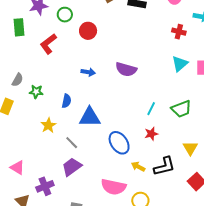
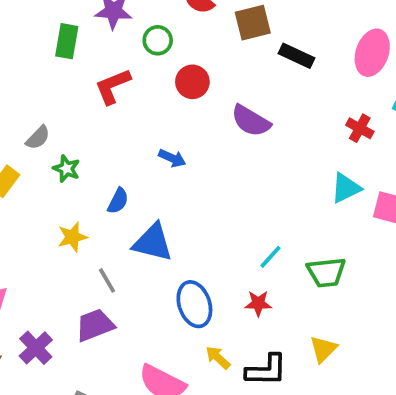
purple semicircle: (126, 69) -> (251, 121), moved
purple cross: (45, 186) -> (36, 348), turned -36

